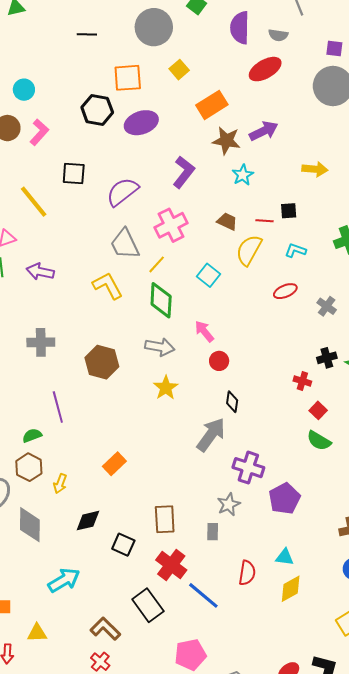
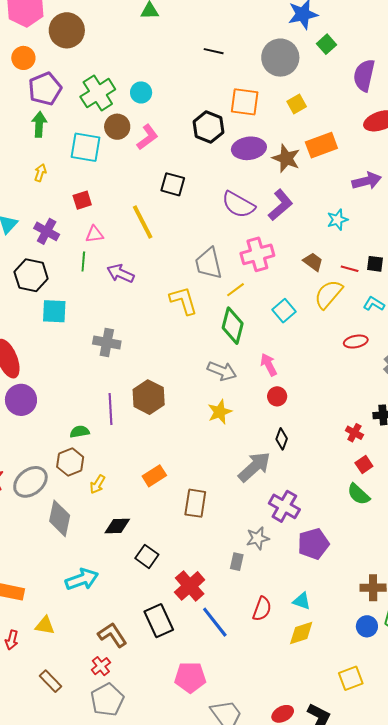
brown star: (226, 141) -> (286, 158), moved
purple semicircle: (122, 192) -> (238, 205), moved, turned -124
yellow line: (34, 202) -> (143, 222), moved
brown hexagon: (102, 362) -> (149, 397), moved
brown rectangle: (165, 519) -> (195, 503), moved

